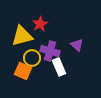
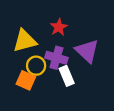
red star: (40, 24) -> (59, 27), moved
purple triangle: (77, 45) -> (87, 51), size x1.6

